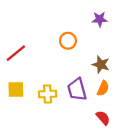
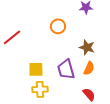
yellow square: (16, 89) -> (36, 69), moved
yellow cross: (48, 94) -> (40, 89), moved

